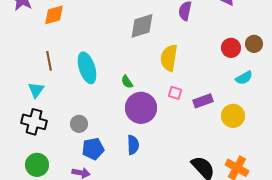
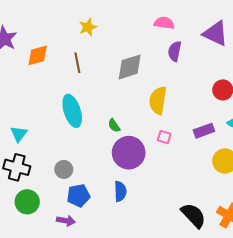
brown line: (49, 61) -> (77, 63), moved
purple rectangle: (203, 101) -> (204, 131), moved
green circle: (37, 165) -> (27, 202), moved

